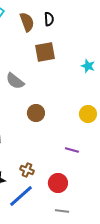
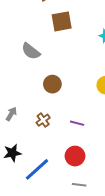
purple line: (72, 150) -> (77, 123), moved
brown cross: (27, 170) -> (43, 120), moved, turned 32

